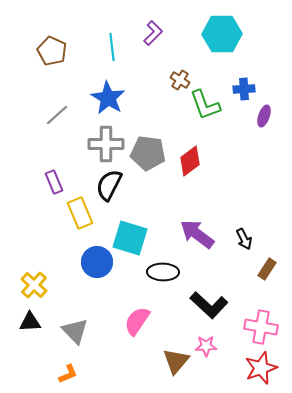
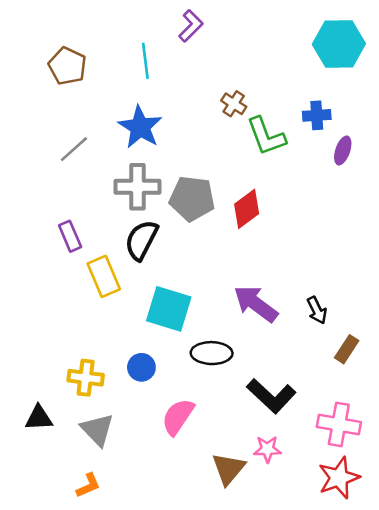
purple L-shape: (153, 33) -> (191, 26), moved
cyan hexagon: (222, 34) -> (339, 44), moved
blue circle: (97, 262) -> (141, 367), moved, size x0.7
yellow cross: (34, 285) -> (86, 378), moved, turned -36

